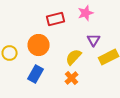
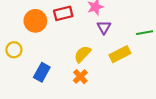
purple triangle: (94, 40) -> (104, 27), moved
orange circle: (39, 45) -> (35, 21), moved

